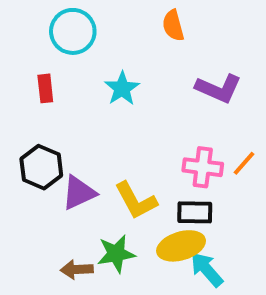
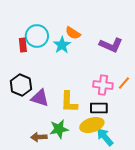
orange semicircle: (173, 26) -> (73, 33), moved, turned -42
cyan circle: (73, 31) -> (37, 36), moved
purple triangle: (79, 193) -> (40, 98), turned 42
yellow L-shape: (136, 201) -> (69, 102), turned 30

